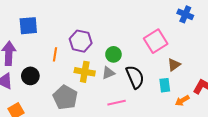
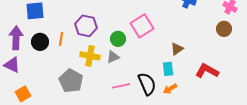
pink square: (156, 41) -> (142, 26), moved
black circle: (30, 76) -> (40, 42), moved
black semicircle: (135, 77) -> (147, 84), moved
orange arrow: (182, 101) -> (170, 89), moved

